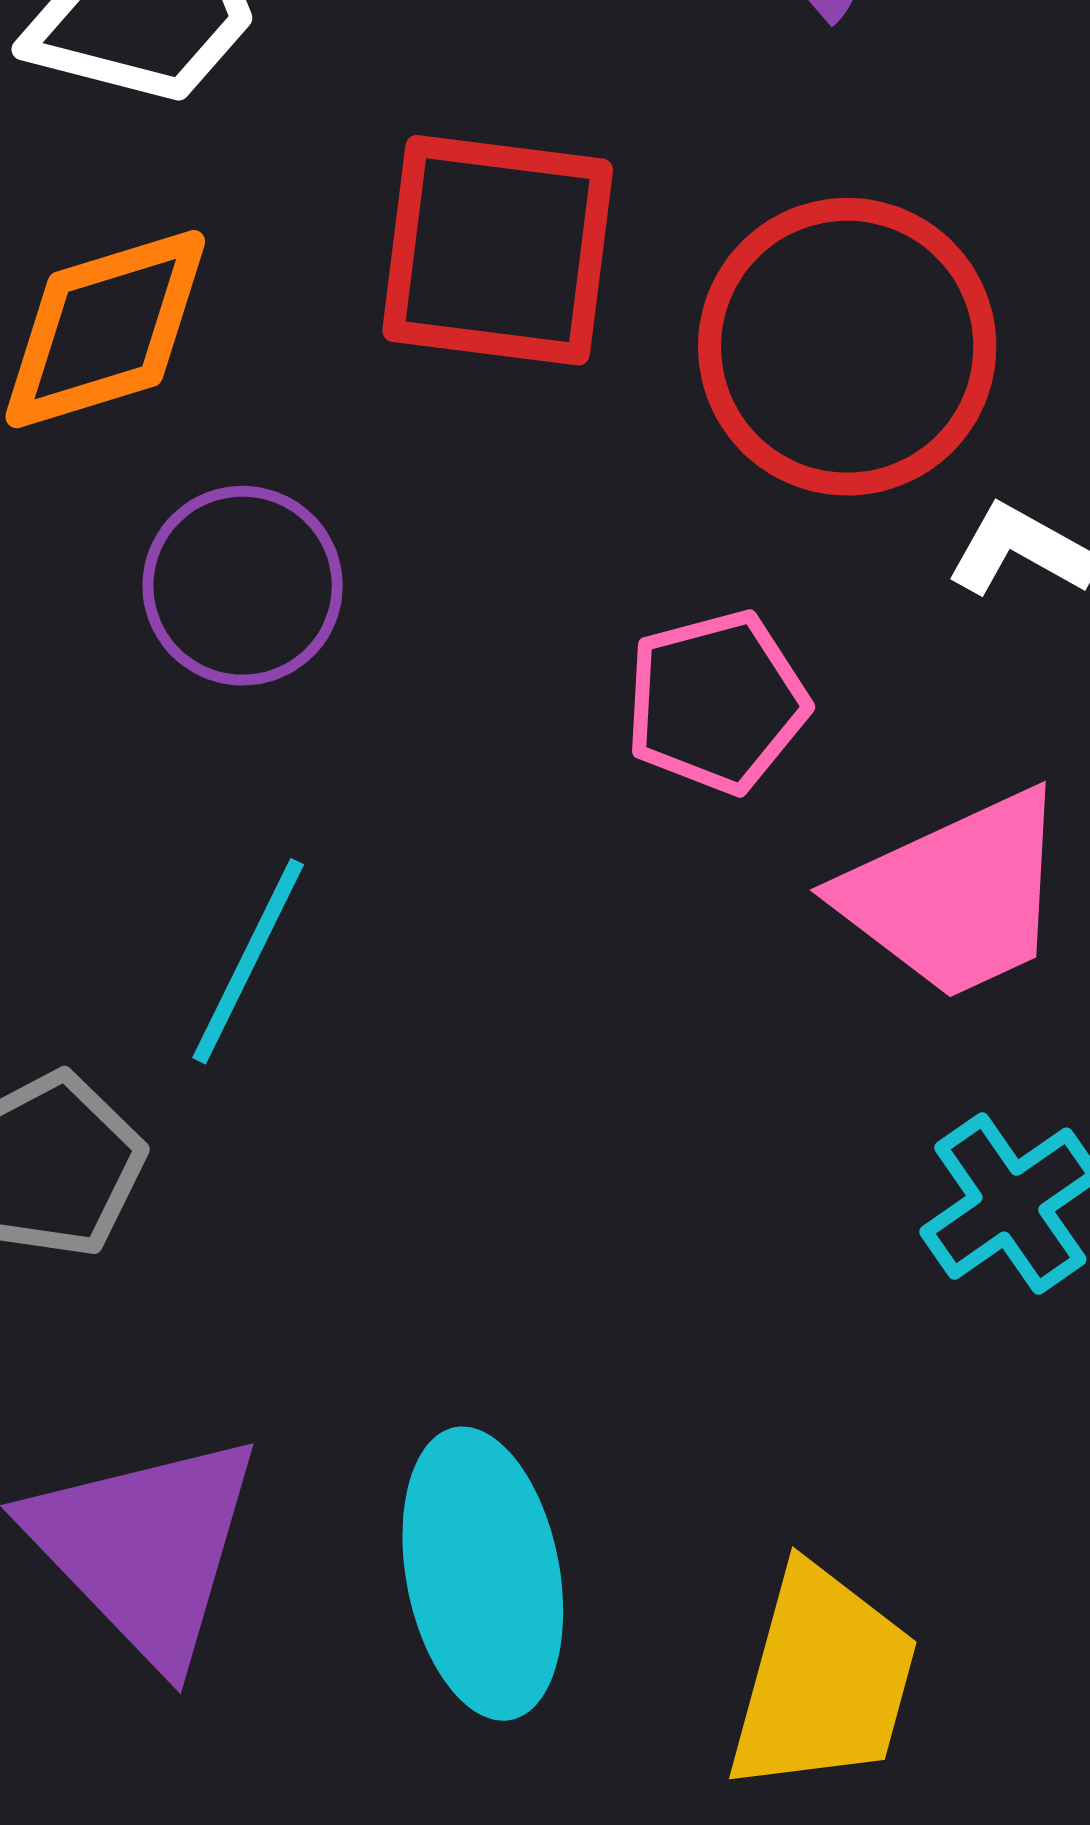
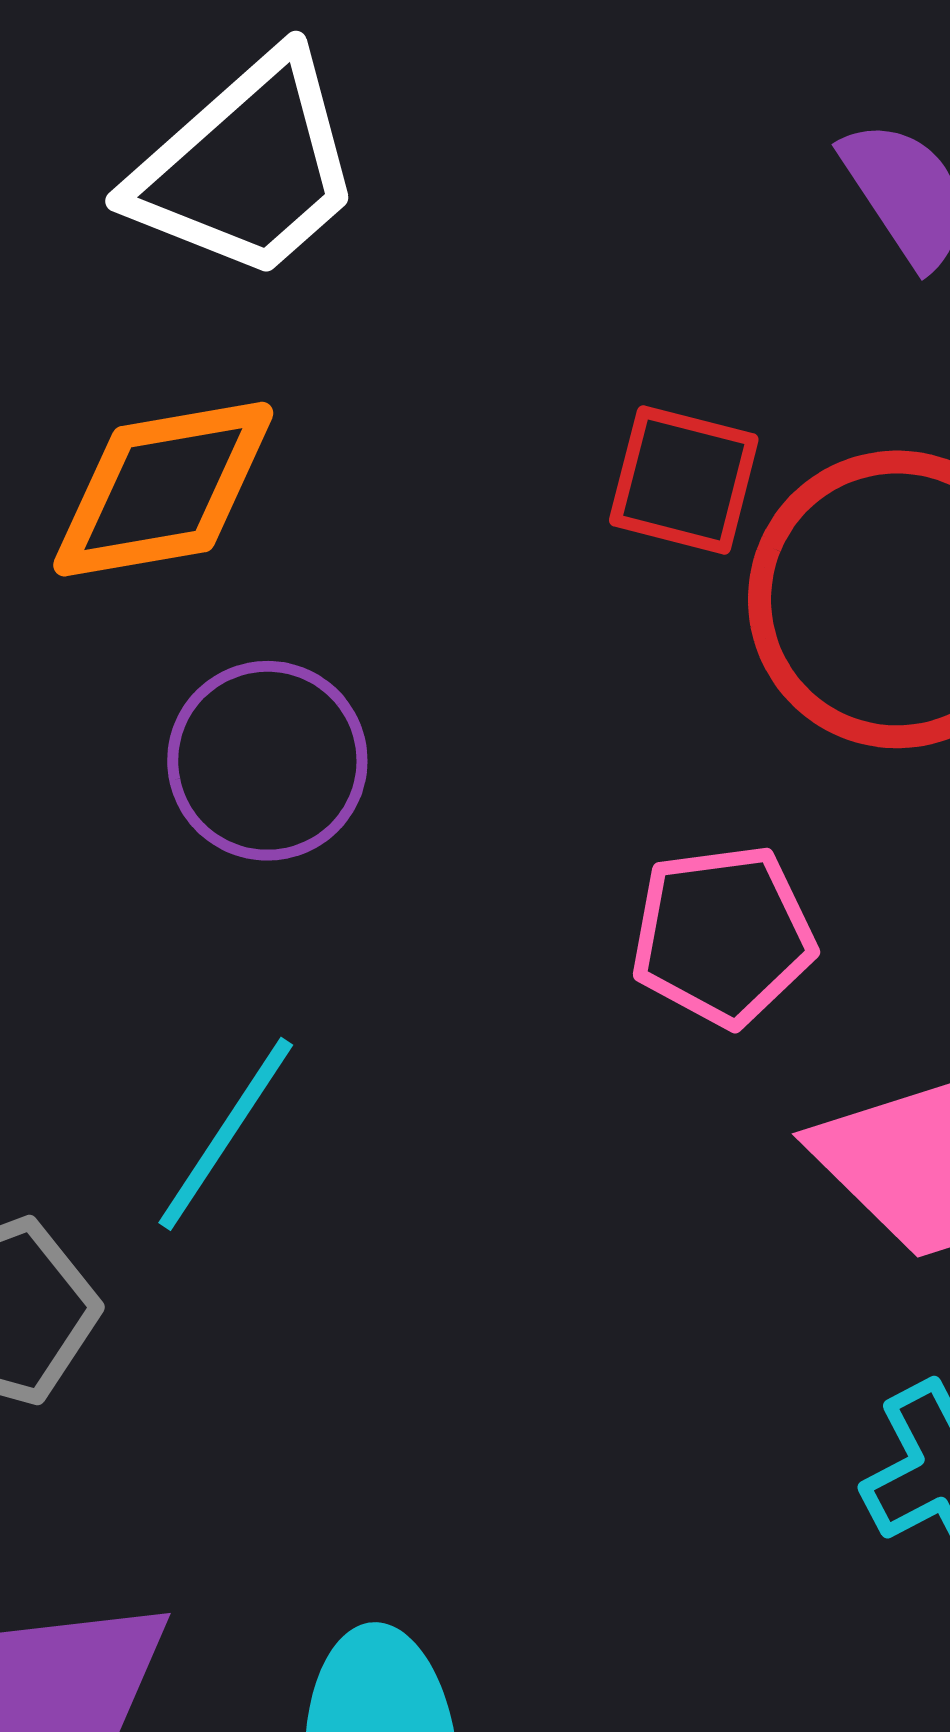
red square: (498, 250) -> (684, 480), moved, size x0.6

